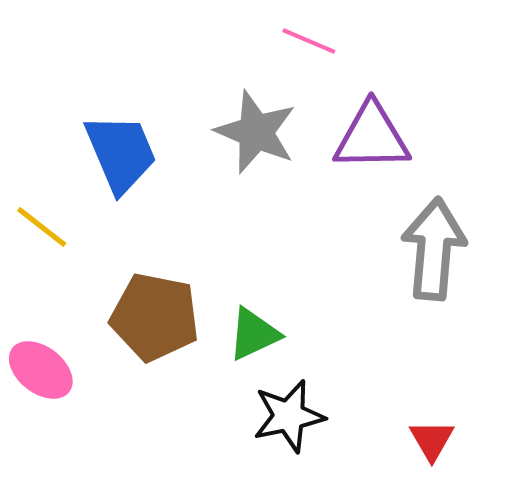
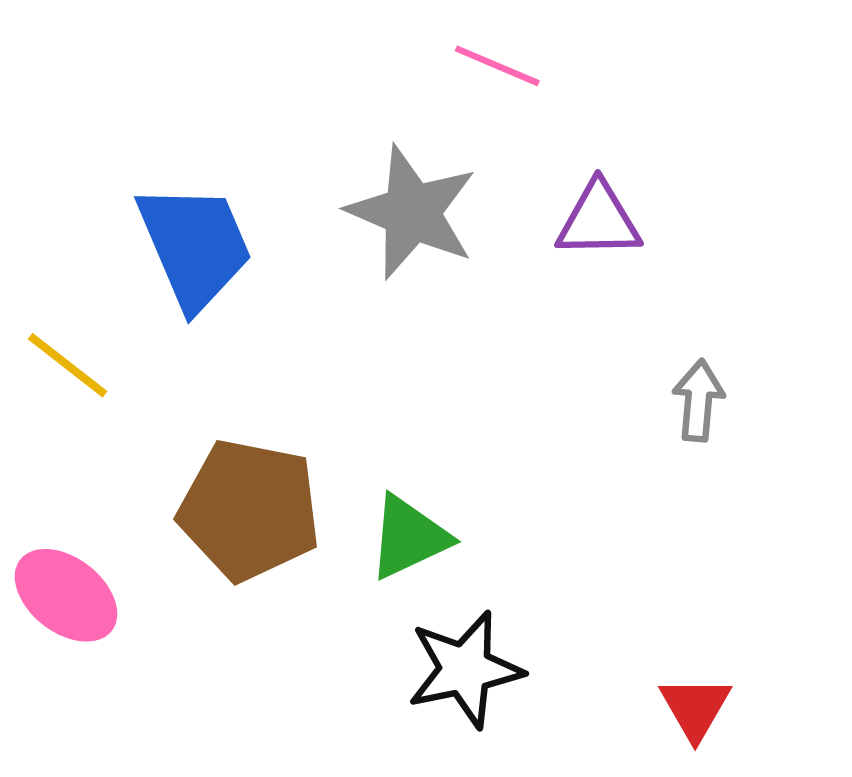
purple triangle: (372, 137) -> (599, 220), size x0.7
gray arrow: (434, 249) -> (698, 401), size x0.5

